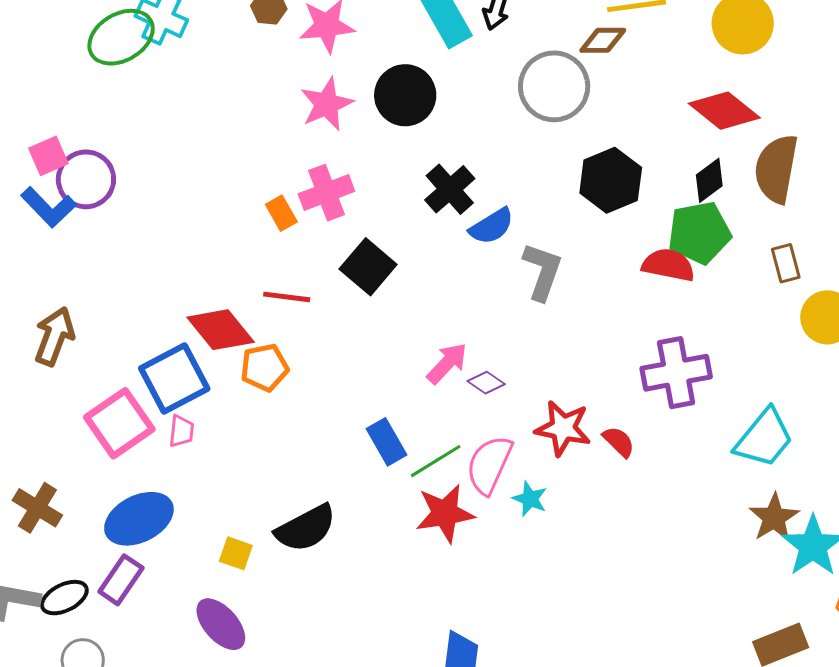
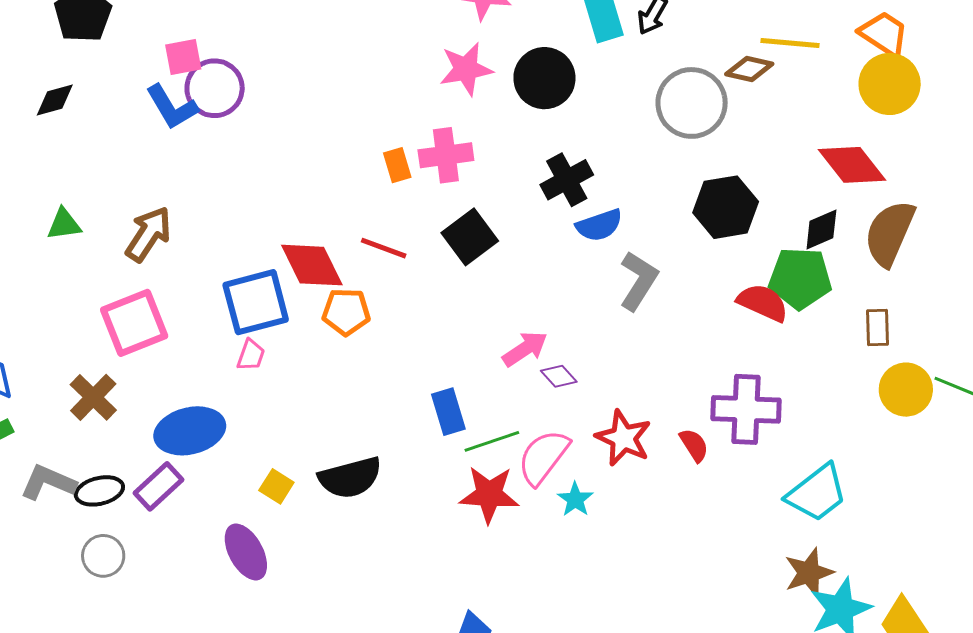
pink square: (119, 423) -> (134, 323), moved
red semicircle: (619, 442) -> (694, 445), moved

